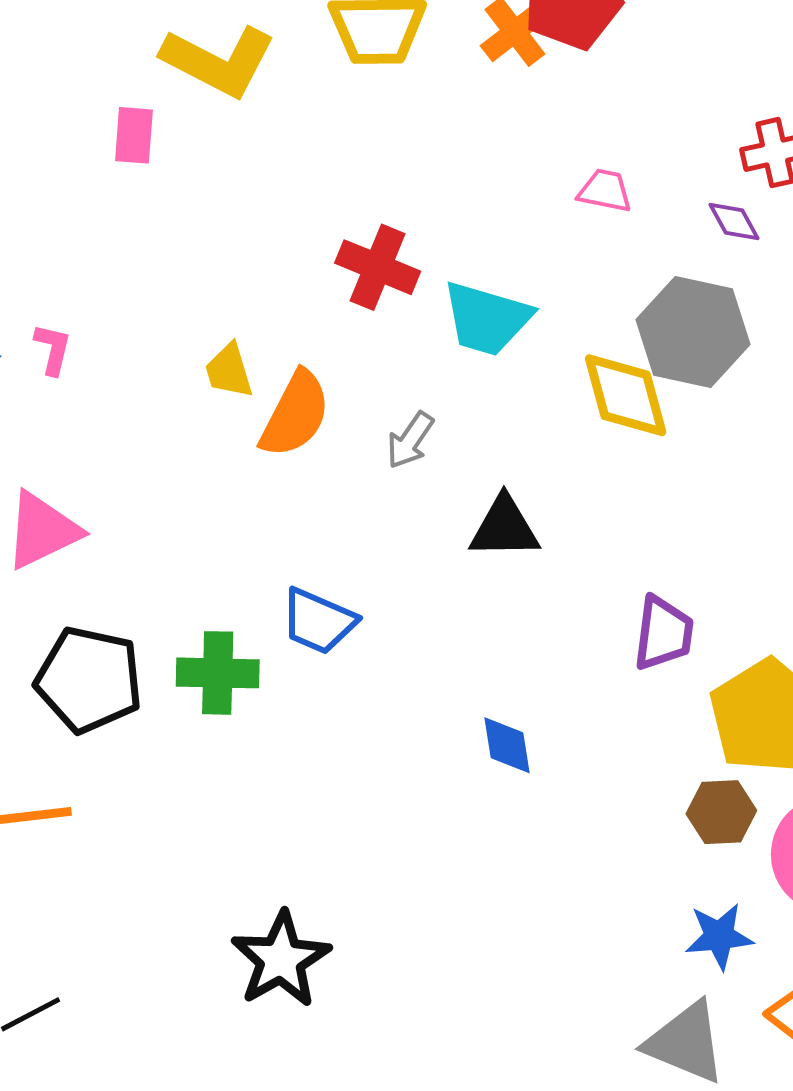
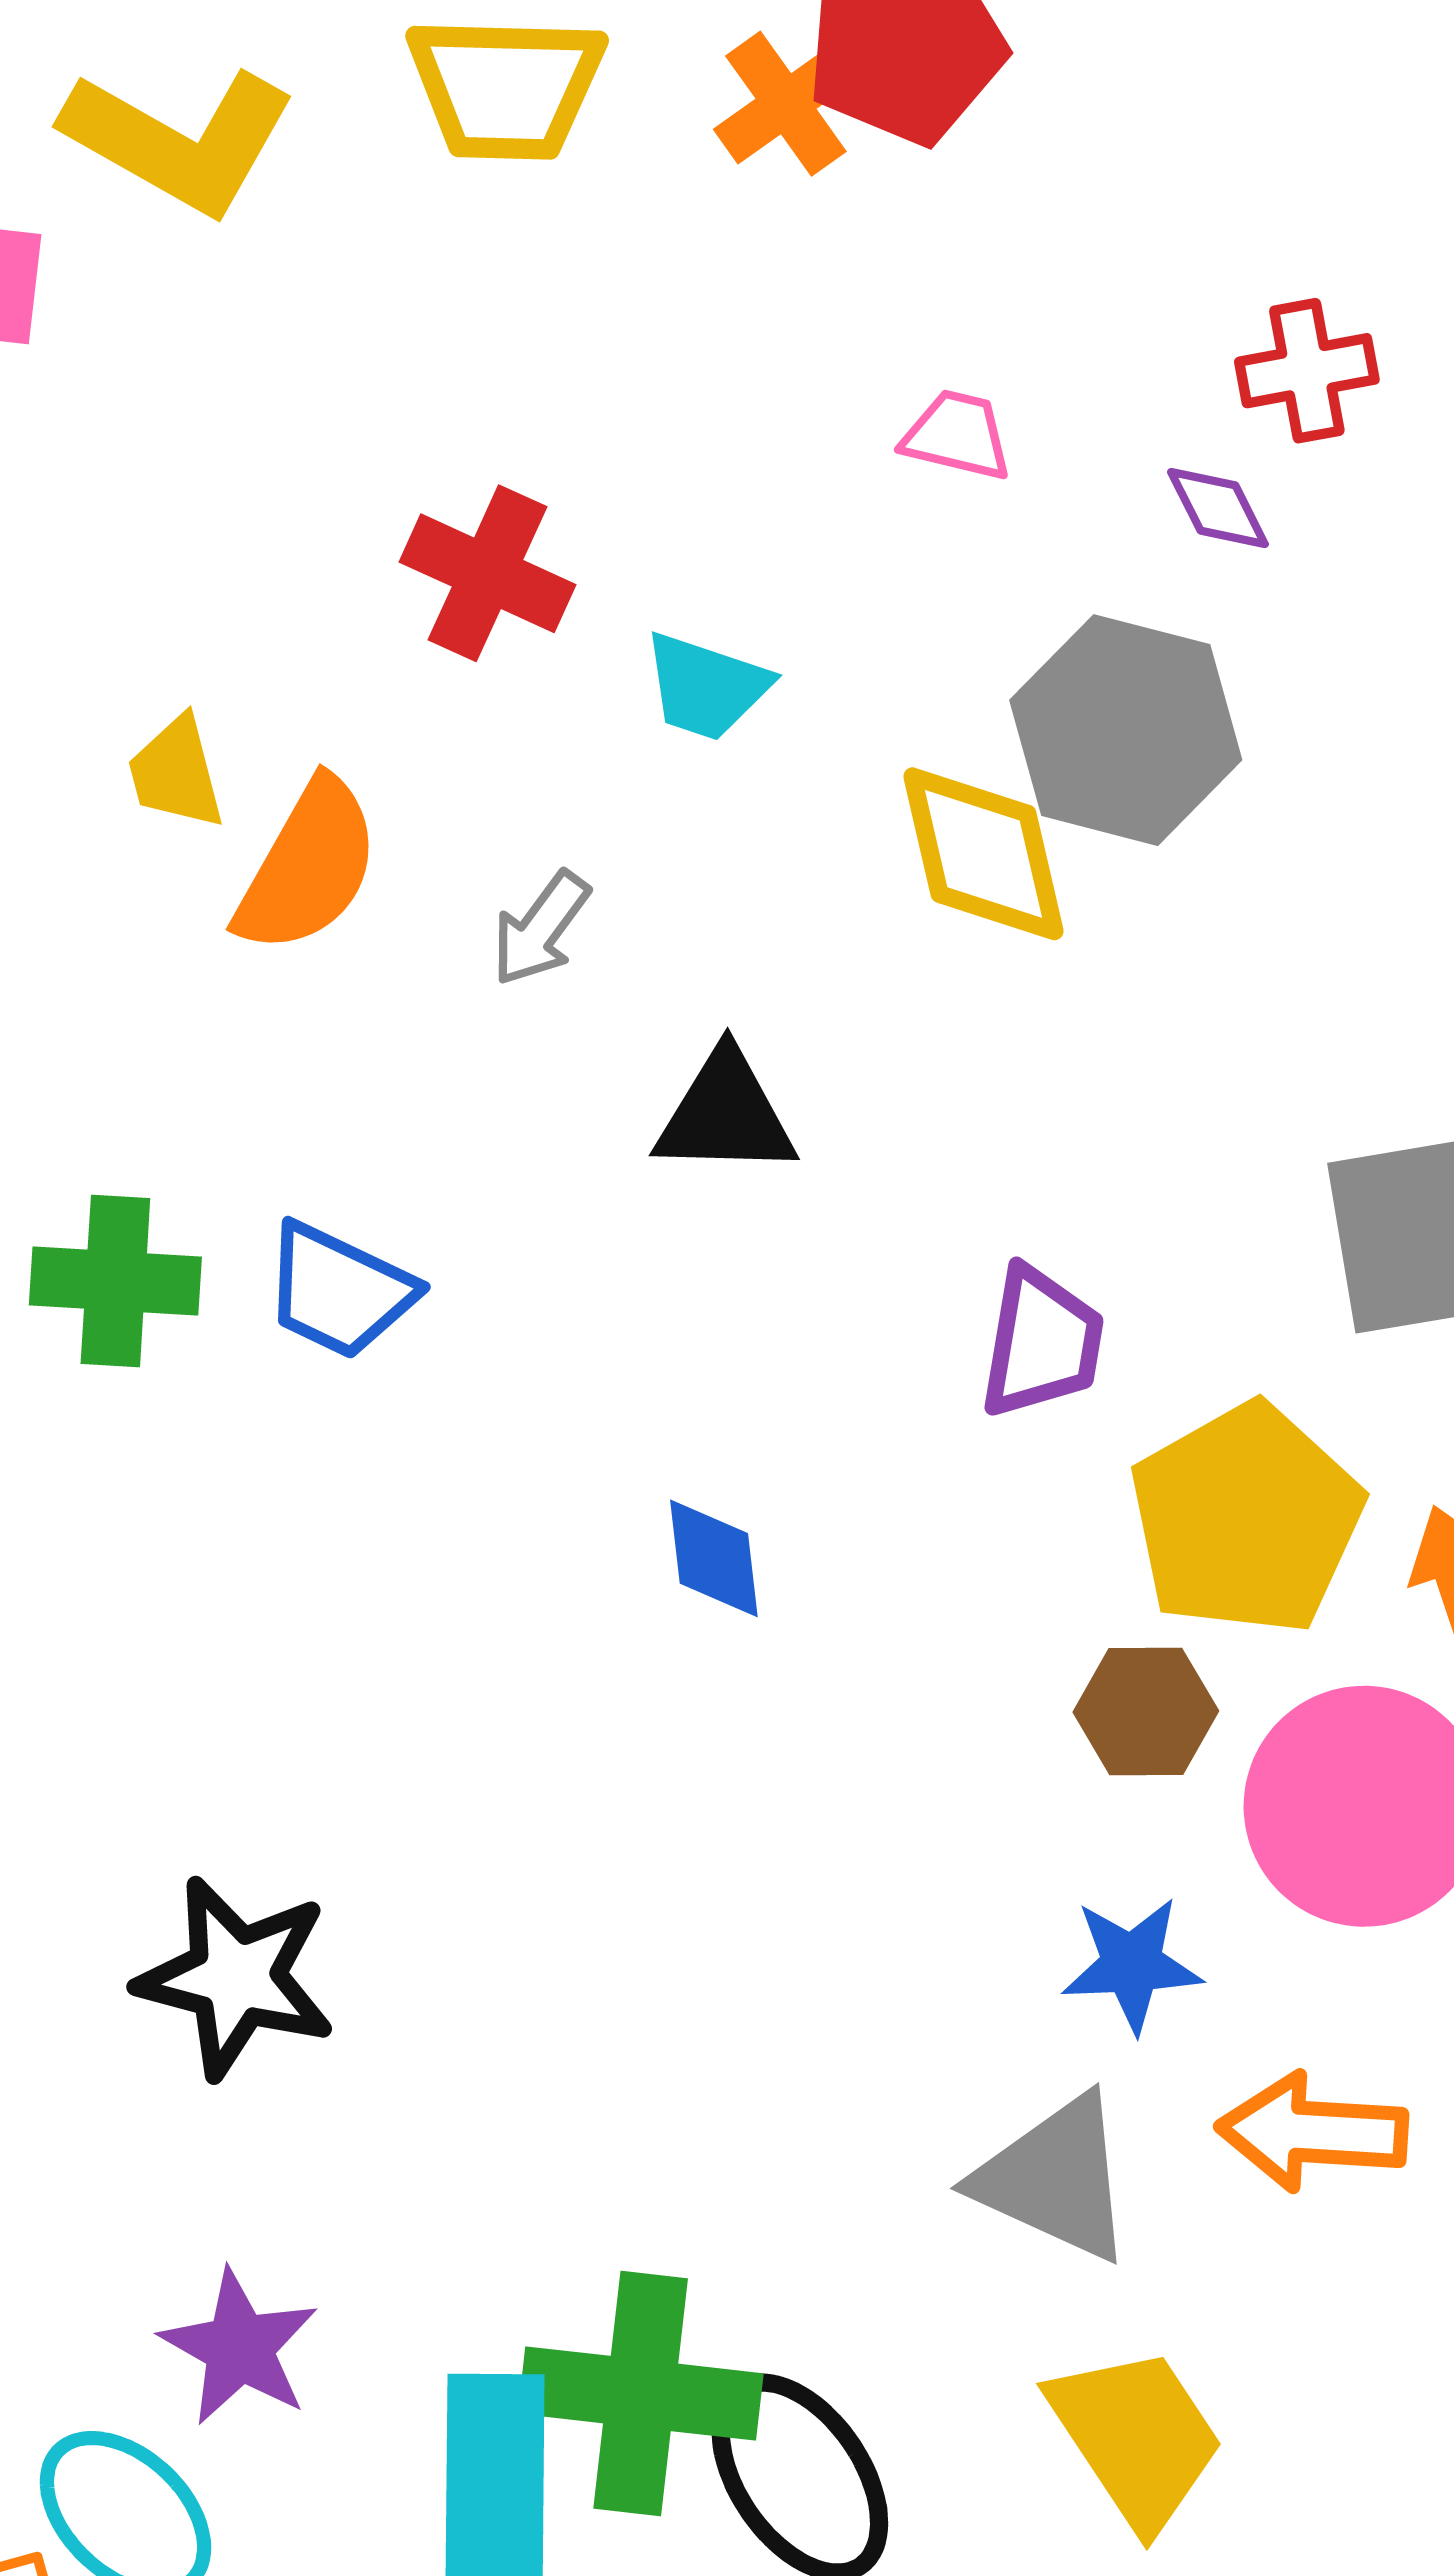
cyan trapezoid: (487, 319) -> (706, 687), size x0.7
green cross: (218, 673) -> (115, 1281), moved
black star: (281, 959) -> (236, 1977), turned -30

